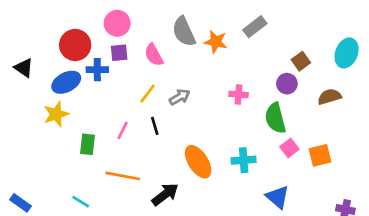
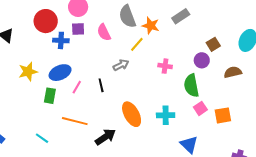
blue ellipse: (66, 82) -> (60, 73), moved
yellow line: (148, 94) -> (137, 44), moved

